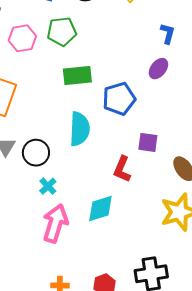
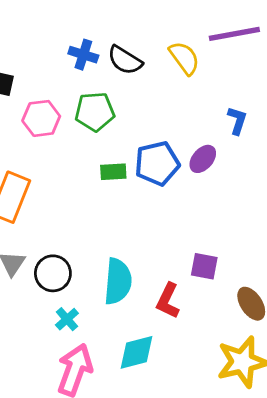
purple ellipse: (158, 69) -> (203, 159), moved
green rectangle: (77, 75) -> (113, 172), size x0.7
blue pentagon: (119, 99) -> (157, 163), moved
cyan semicircle: (80, 129) -> (118, 281), moved

